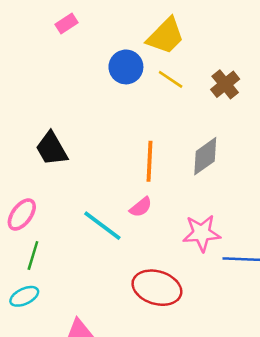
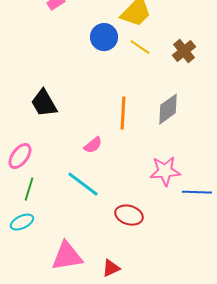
pink semicircle: (141, 207) -> (93, 145), moved
cyan line: (102, 226) -> (83, 184), moved
red ellipse: (157, 288) -> (129, 215), size x0.7

